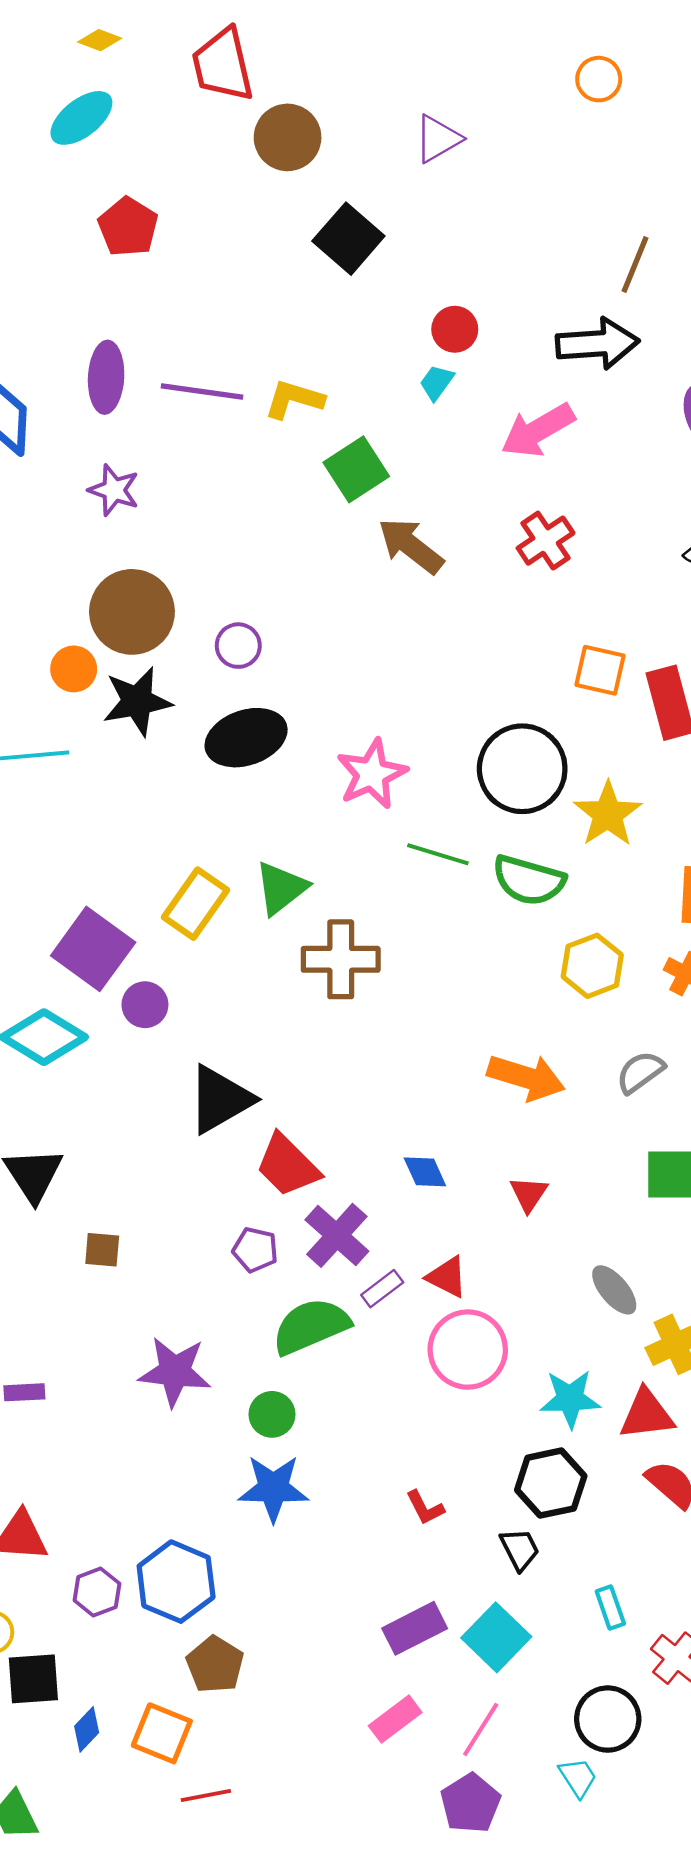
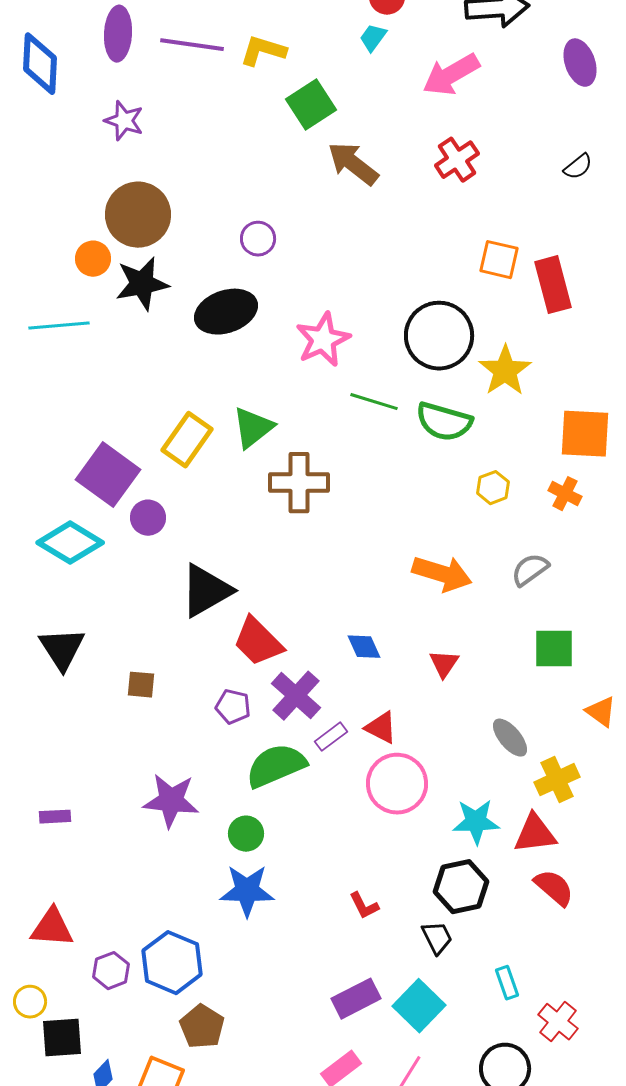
purple circle: (238, 646) -> (258, 239), moved
yellow hexagon: (592, 966) -> (493, 488), size x0.7
brown square: (102, 1250) -> (141, 685), moved

